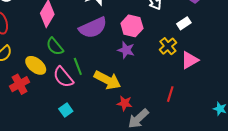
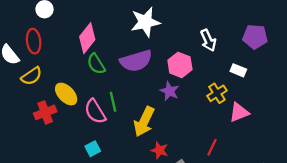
white rectangle: (184, 23) -> (238, 70), turned 48
green semicircle: (55, 46) -> (96, 64), moved
yellow arrow: (107, 80) -> (144, 122), turned 80

